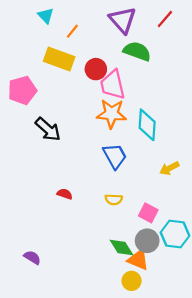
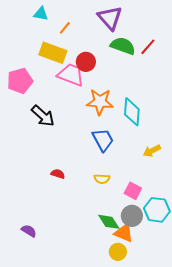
cyan triangle: (46, 16) -> (41, 14), turned -35
red line: (165, 19) -> (148, 47), moved
pink trapezoid: (113, 85) -> (71, 75), moved, turned 124

